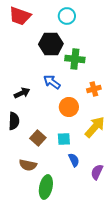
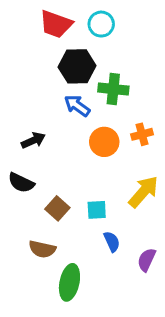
red trapezoid: (20, 16) -> (56, 24), moved
blue arrow: (52, 82) -> (77, 106), moved
orange circle: (69, 107) -> (104, 142), moved
black semicircle: (14, 121) -> (21, 183), turned 114

